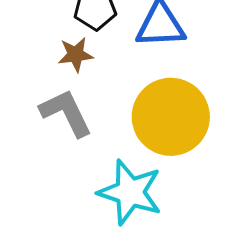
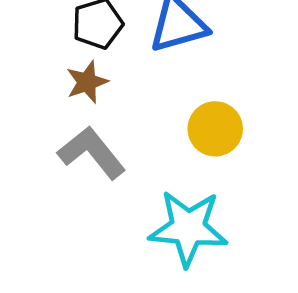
yellow circle: (171, 117) -> (215, 129), size x0.6

